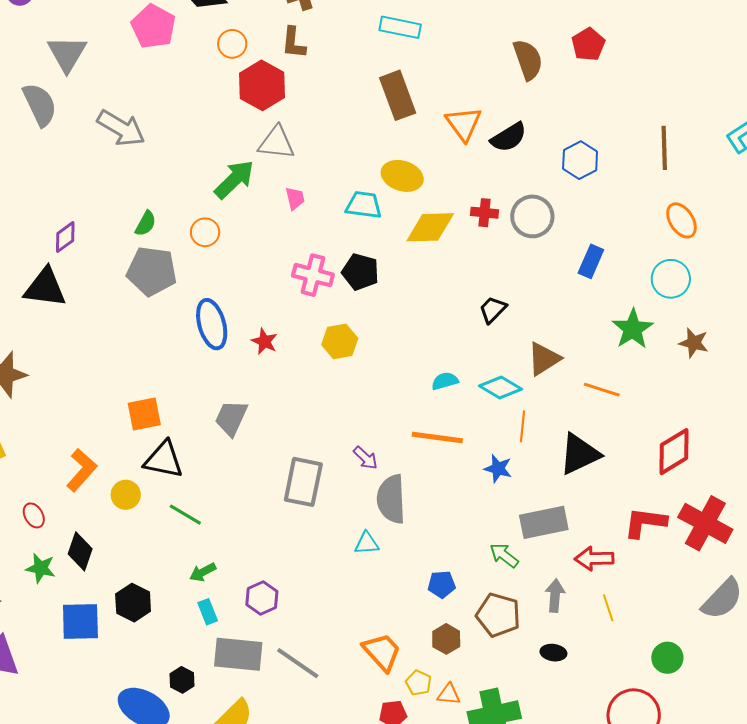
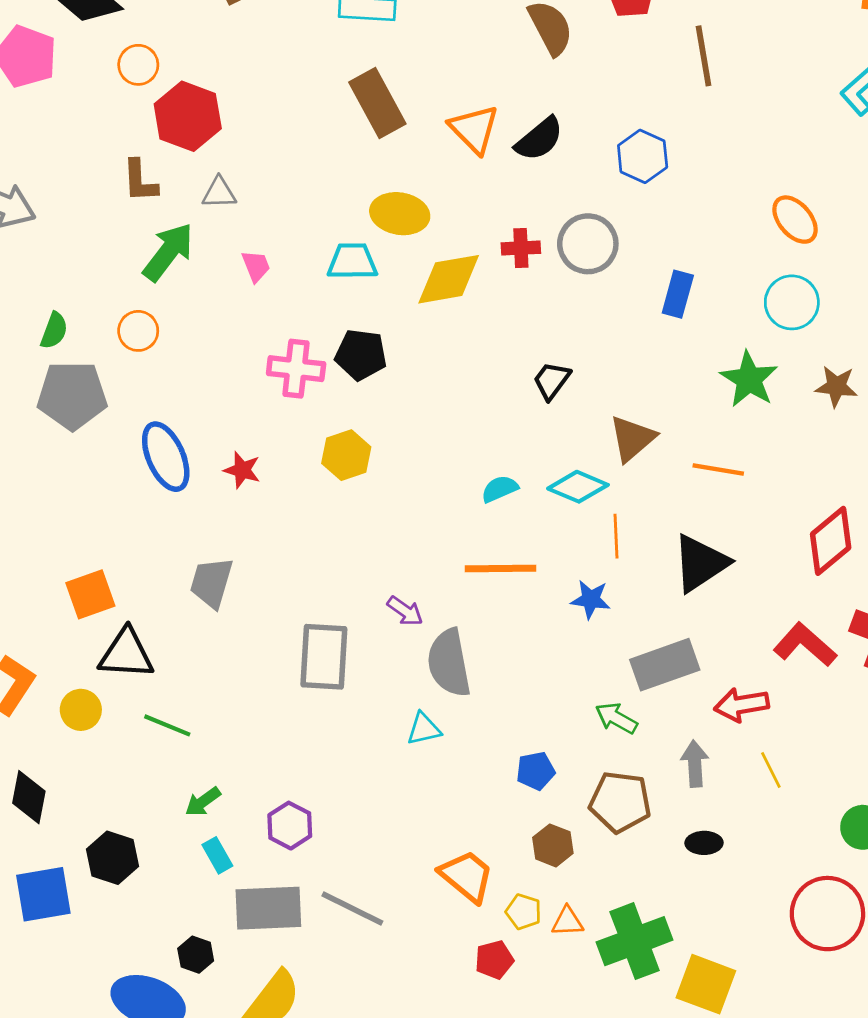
brown L-shape: (294, 43) -> (140, 181), moved
gray triangle: (276, 143) -> (219, 193), size x0.7
brown line: (664, 148) -> (703, 56), moved
red L-shape: (645, 523) -> (805, 645), turned 42

